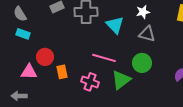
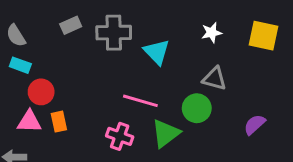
white star: (143, 12) -> (212, 33), moved
gray triangle: (147, 34) -> (215, 79), moved
red circle: (45, 57) -> (41, 92), moved
orange rectangle: (62, 72) -> (59, 122), moved

